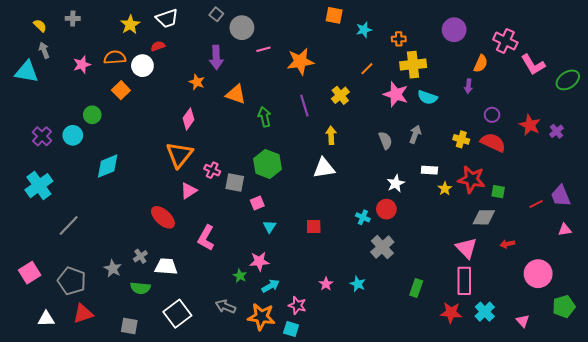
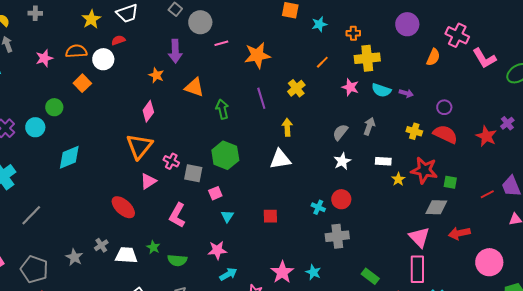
purple arrow: (468, 86) -> (406, 93), moved, turned -80
pink star: (396, 94) -> (350, 87), size x0.7
red star: (530, 125) -> (486, 136), moved
gray semicircle: (385, 140) -> (340, 132), turned -120
white star: (396, 183) -> (342, 161), moved
pink L-shape: (206, 238) -> (177, 215), moved
red arrow: (507, 244) -> (459, 233), size x1.5
gray cross: (382, 247) -> (337, 236), turned 35
green star: (240, 276) -> (153, 247), moved
pink star: (326, 284) -> (282, 272), size x1.6
green semicircle: (140, 288) -> (177, 260), moved
green rectangle: (416, 288) -> (370, 276), turned -72

